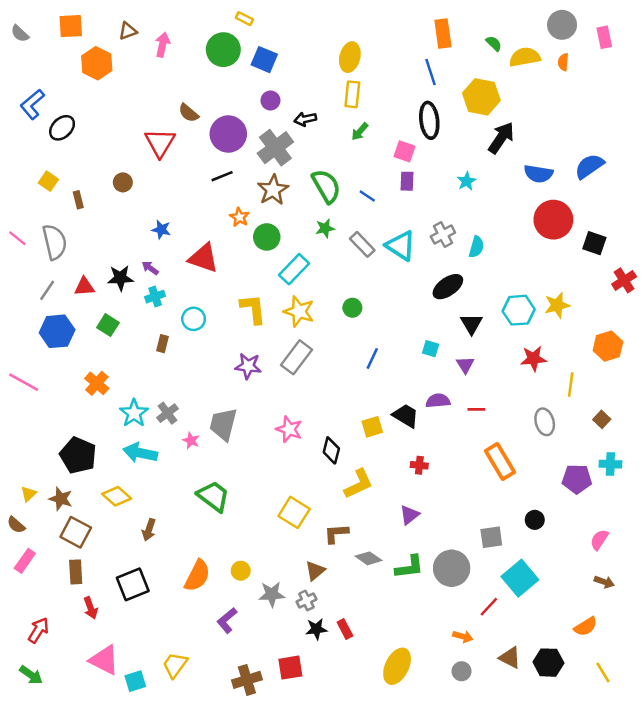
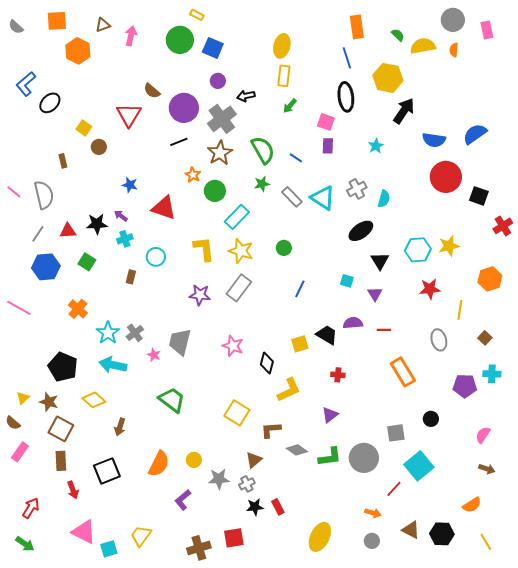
yellow square: (48, 181) -> (84, 128), moved

